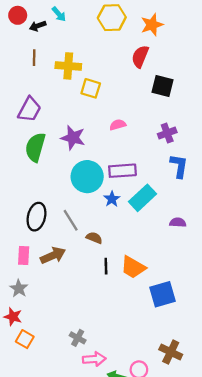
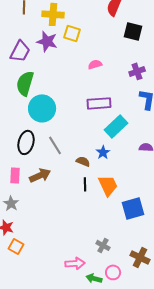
purple star: (73, 138) -> (47, 41), moved
cyan circle: (87, 177) -> (42, 108), moved
blue star: (112, 199) -> (103, 152), moved
brown semicircle: (94, 238) -> (83, 161), moved
orange trapezoid: (133, 267) -> (108, 185), turned -145
gray cross: (78, 338) -> (103, 245), moved

